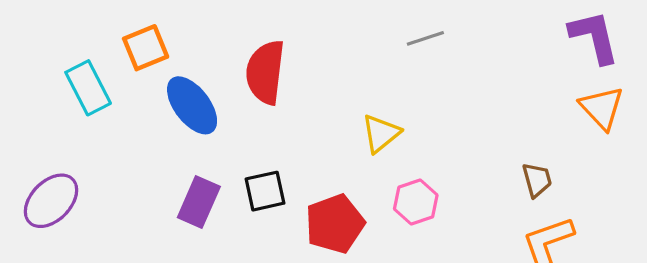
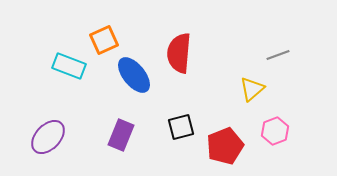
gray line: (425, 38) -> (278, 55), moved
cyan rectangle: (88, 88) -> (69, 66), turned -40
purple rectangle: (199, 202) -> (121, 135), moved

